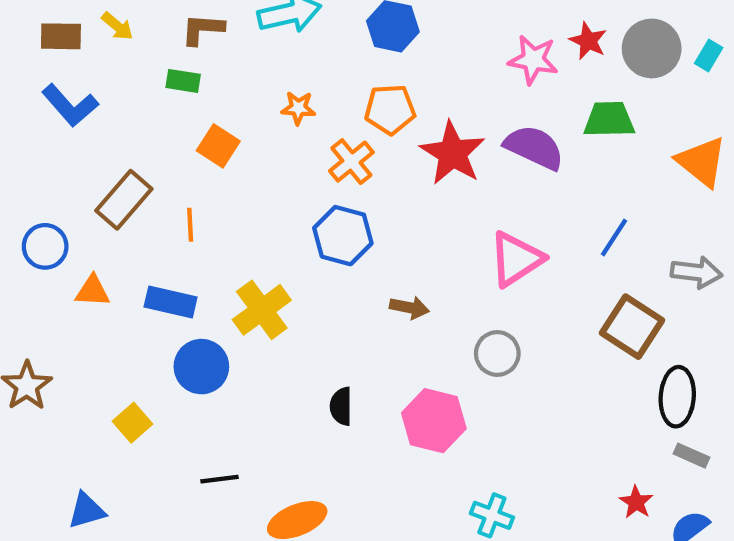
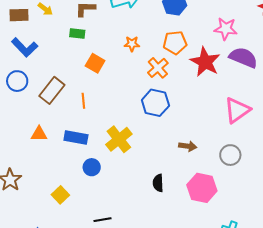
pink star: (533, 60) -> (226, 29), moved
blue circle: (45, 246) -> (17, 81), moved
brown arrow: (409, 308) -> (188, 146), moved
blue circle: (201, 367) -> (92, 167), size x0.7

